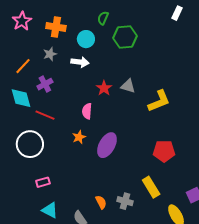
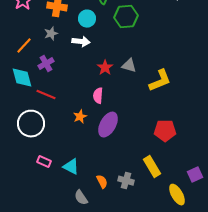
pink semicircle: (87, 111) -> (98, 96), moved
pink rectangle: (43, 182) -> (44, 162), turned 40
cyan triangle: (50, 210) -> (71, 167), moved

